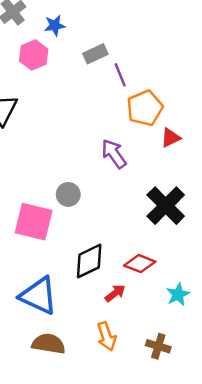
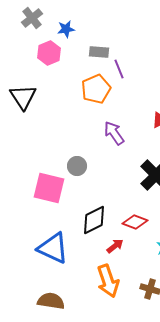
gray rectangle: (95, 54) -> (99, 52), turned 30
orange pentagon: (145, 108) -> (96, 89), moved
orange arrow: (106, 336) -> (108, 281), size x1.4
brown semicircle: (48, 344) -> (51, 301), moved

